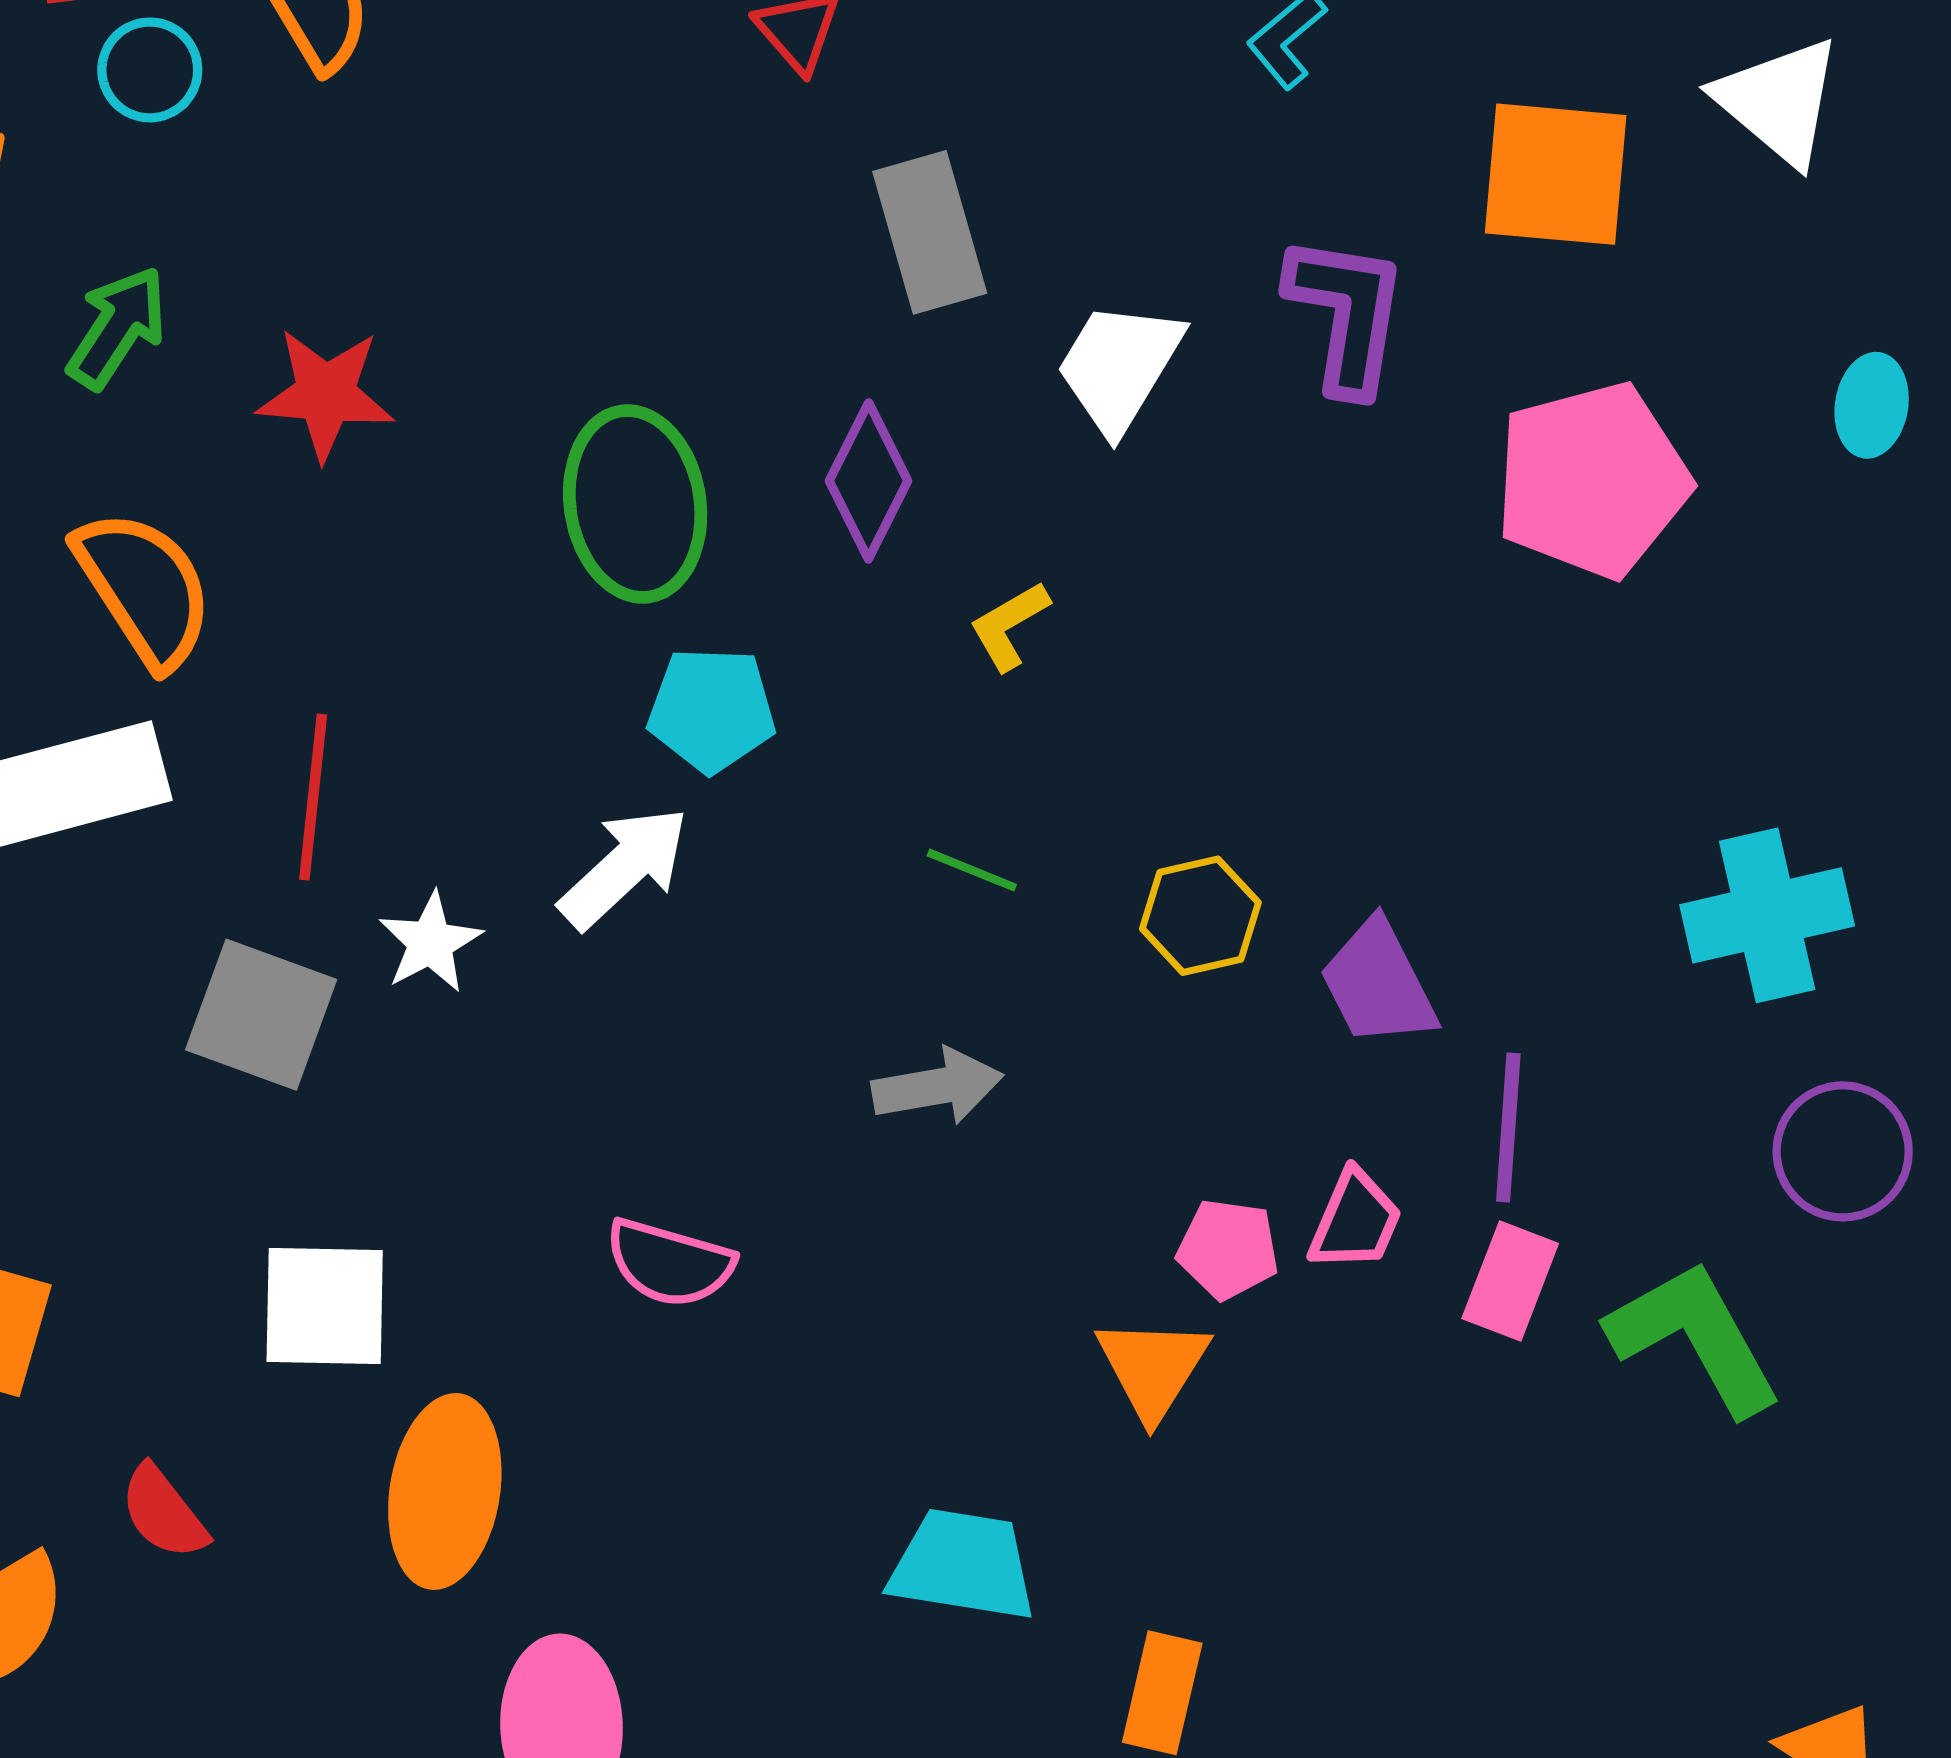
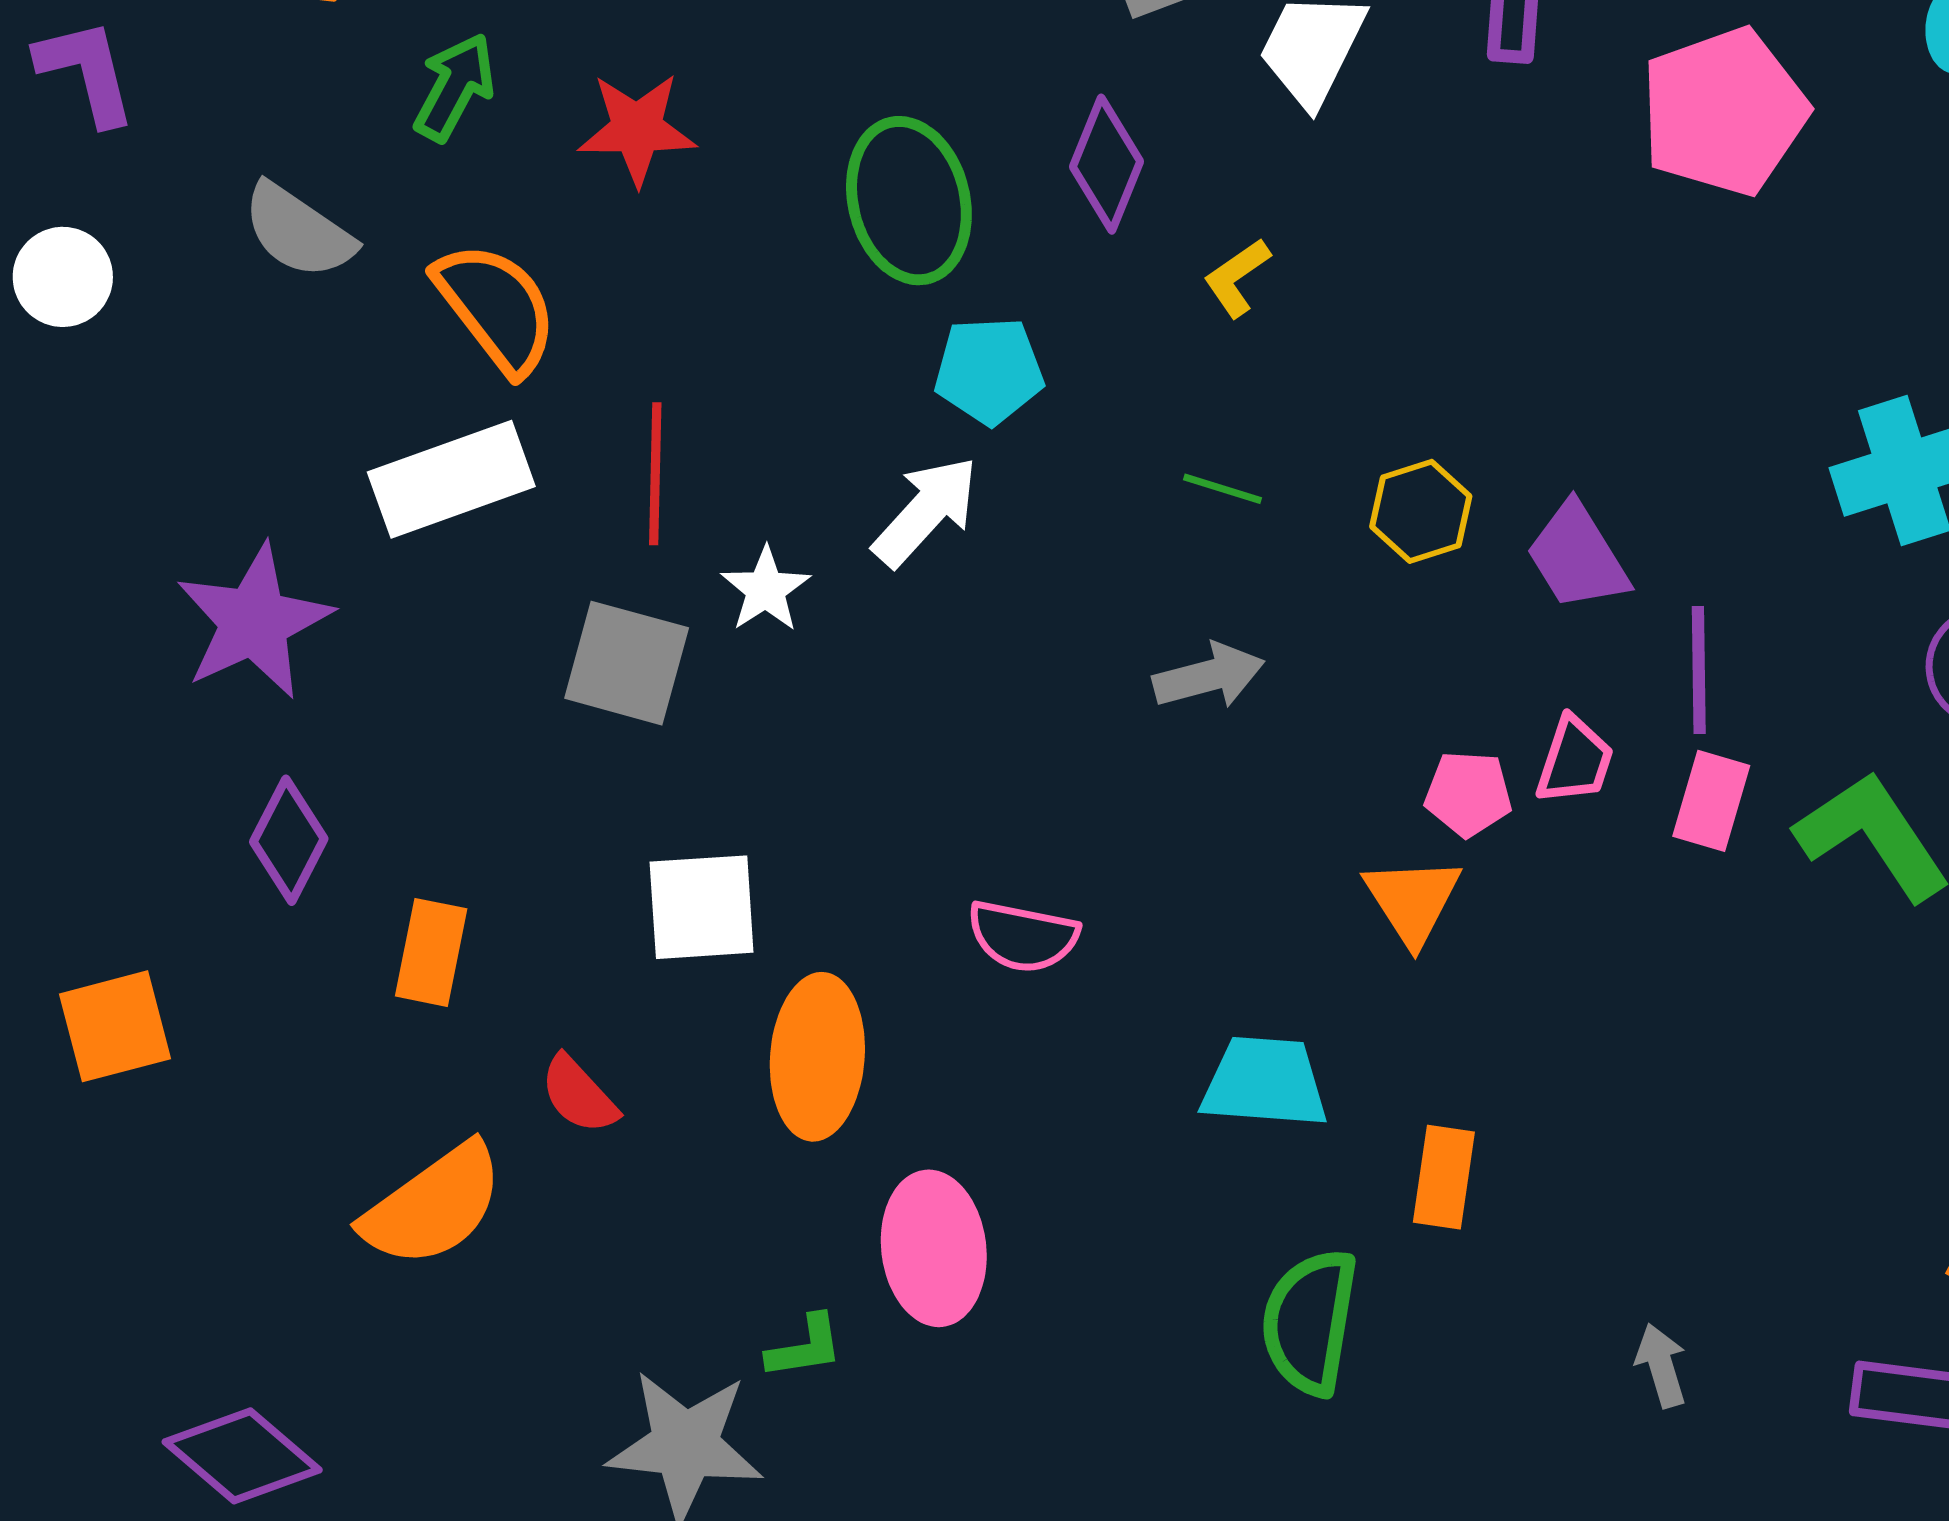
pink semicircle: (670, 1263) -> (1023, 936), moved

